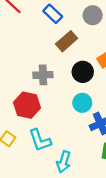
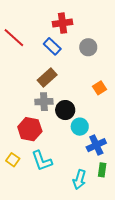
brown rectangle: (67, 41) -> (47, 78), moved
black circle: (83, 72) -> (65, 110), moved
cyan arrow: (64, 162) -> (79, 180), moved

